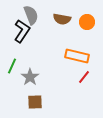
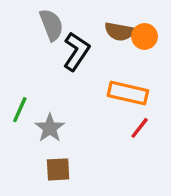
brown semicircle: (62, 19) -> (120, 32), moved
black L-shape: (22, 31) -> (76, 51), moved

